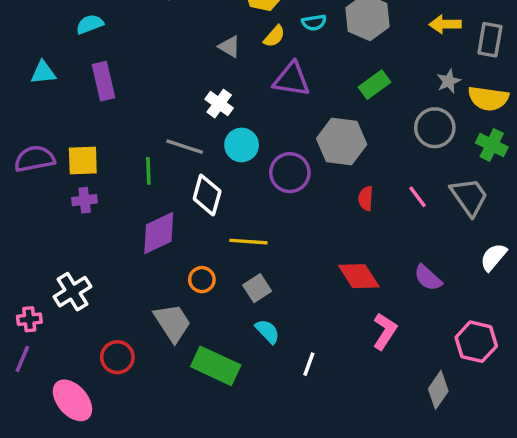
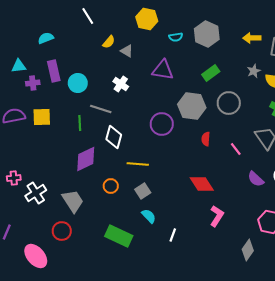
yellow semicircle: (274, 36) -> (109, 42), moved
gray circle: (435, 128) -> (229, 103), moved
cyan circle: (242, 145) -> (78, 83), moved
pink line: (418, 197) -> (236, 149), moved
purple cross: (85, 200) -> (33, 83), moved
purple semicircle: (428, 278) -> (256, 179), moved
pink cross: (29, 319) -> (14, 178), moved
gray trapezoid: (173, 323) -> (73, 201), moved

